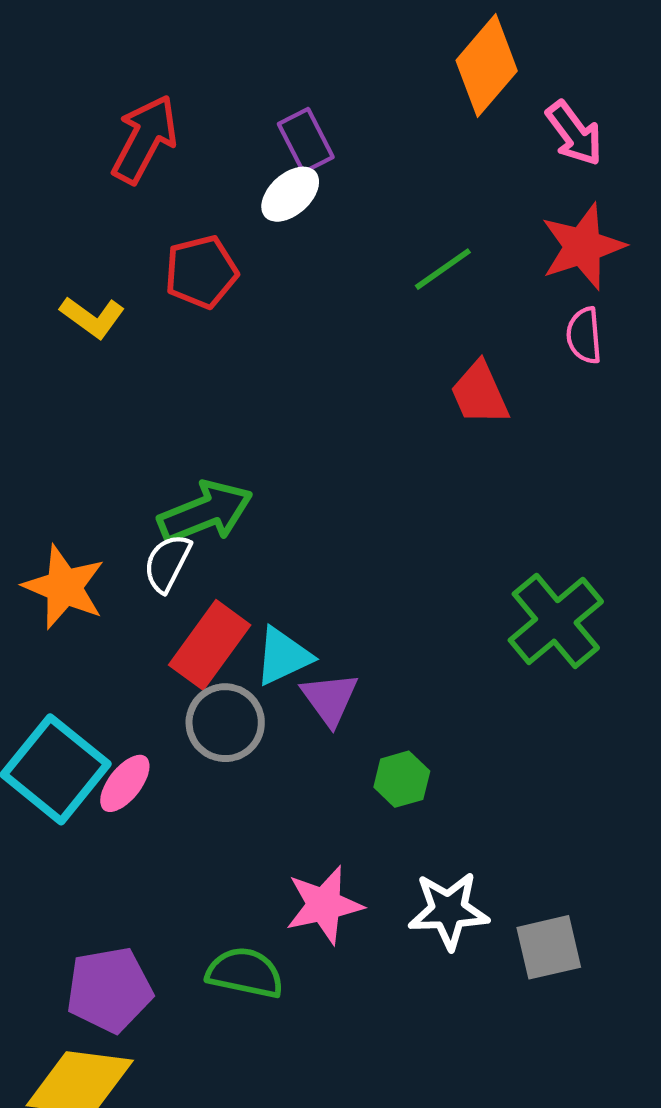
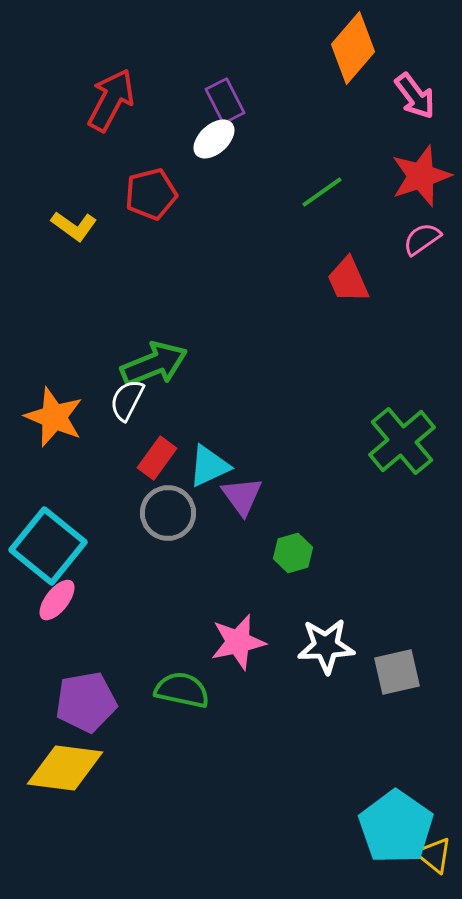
pink semicircle: (584, 335) -> (422, 239), turned 60
red rectangle: (210, 645) -> (157, 458), size x0.7
pink ellipse: (125, 783) -> (57, 600), moved

